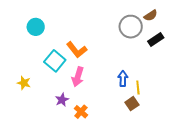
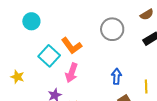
gray circle: (131, 27) -> (112, 29), moved
yellow line: (138, 88) -> (146, 87), moved

